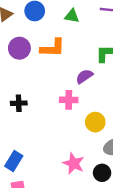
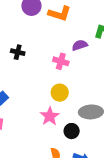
yellow circle: (95, 122) -> (60, 93), moved

